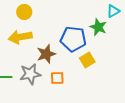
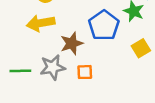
blue pentagon: (73, 39) -> (104, 26), turned 30
yellow square: (87, 60) -> (141, 48), moved

